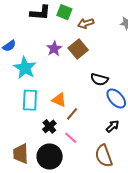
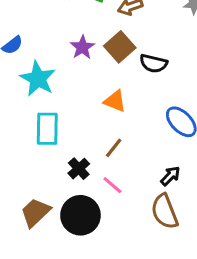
black semicircle: (99, 79) -> (153, 63), moved
orange triangle: (59, 100) -> (115, 101), moved
black arrow: (113, 126) -> (170, 176), moved
brown trapezoid: (21, 154) -> (35, 212), turned 50

